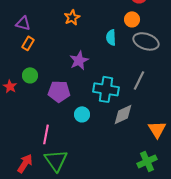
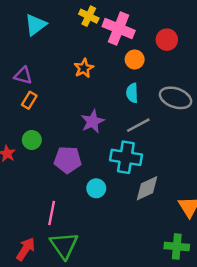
orange circle: (132, 19) -> (135, 59), moved
gray line: (139, 80) -> (138, 125), moved, turned 36
green cross: (147, 161) -> (177, 247), turned 30

